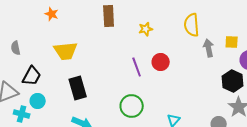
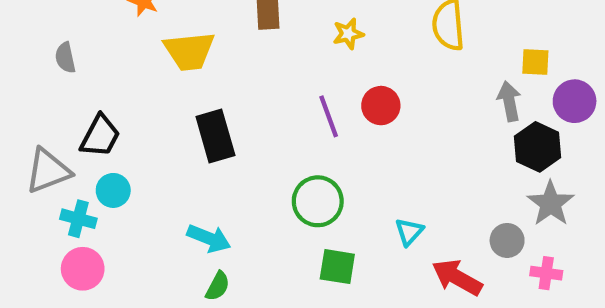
gray semicircle: (16, 48) -> (65, 58), moved
gray arrow: (209, 48) -> (509, 101), moved
yellow trapezoid: (66, 51) -> (189, 51), moved
black rectangle: (78, 88) -> (215, 136), moved

